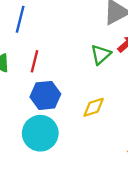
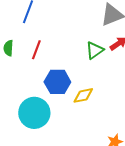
blue hexagon: (45, 95) -> (57, 82), moved

